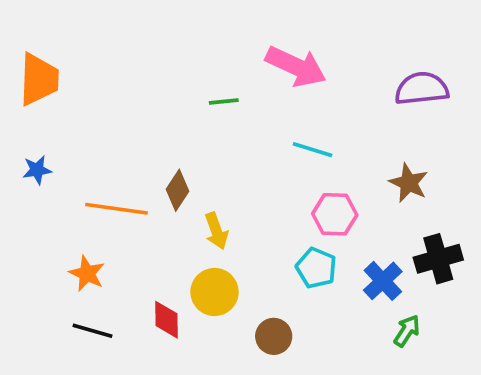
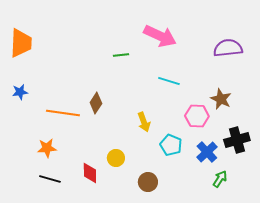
pink hexagon: (335, 214) -> (197, 116), moved
yellow arrow: (216, 231) -> (144, 122), moved
orange star: (87, 273) -> (47, 148), turned -30
yellow circle: (215, 292) -> (116, 158), size x0.7

